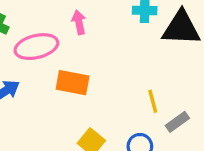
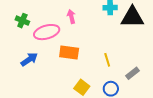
yellow line: (153, 101) -> (107, 60), moved

